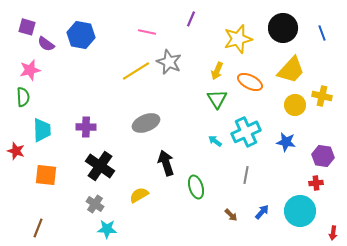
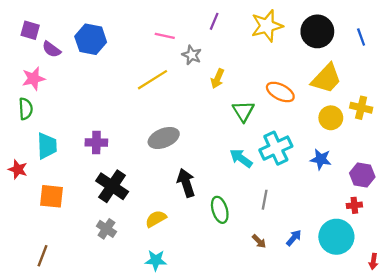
yellow star: (238, 39) -> (267, 26), moved
gray star: (169, 62) -> (192, 55), moved, size x0.7
yellow arrow: (217, 71) -> (217, 79), moved
cyan arrow: (215, 141) -> (241, 158), size x1.5
gray line: (246, 175) -> (265, 200), moved
cyan star: (107, 229) -> (156, 260), moved

